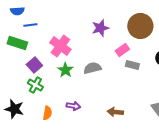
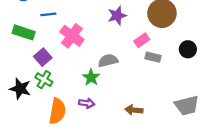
blue line: (30, 25) -> (48, 14), moved
green star: (65, 70) -> (91, 77), moved
black star: (14, 109) -> (20, 89), moved
orange semicircle: (47, 113) -> (57, 111), size x1.6

